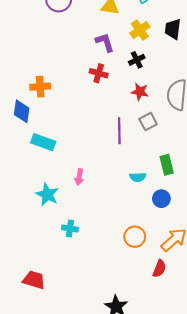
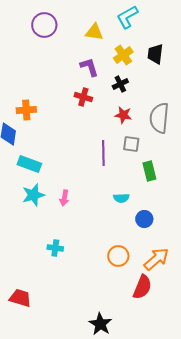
gray square: (148, 122) -> (131, 144), turned 36
green rectangle: (167, 165) -> (149, 171), moved
cyan star: (47, 195) -> (33, 195), moved, turned 30
red semicircle: (159, 269) -> (142, 287), size x1.4

